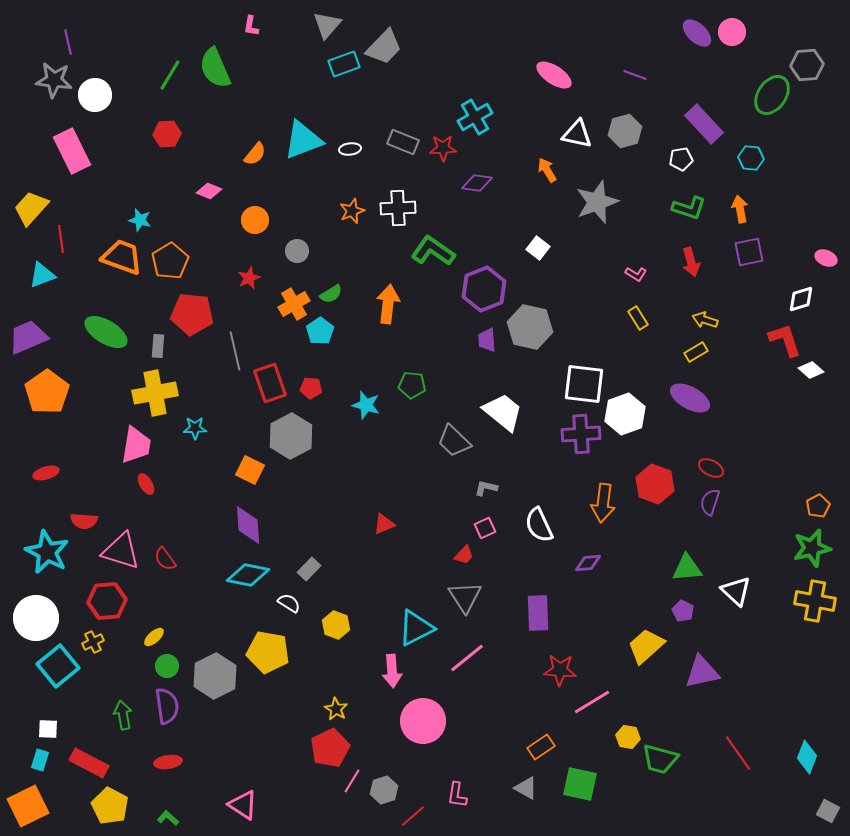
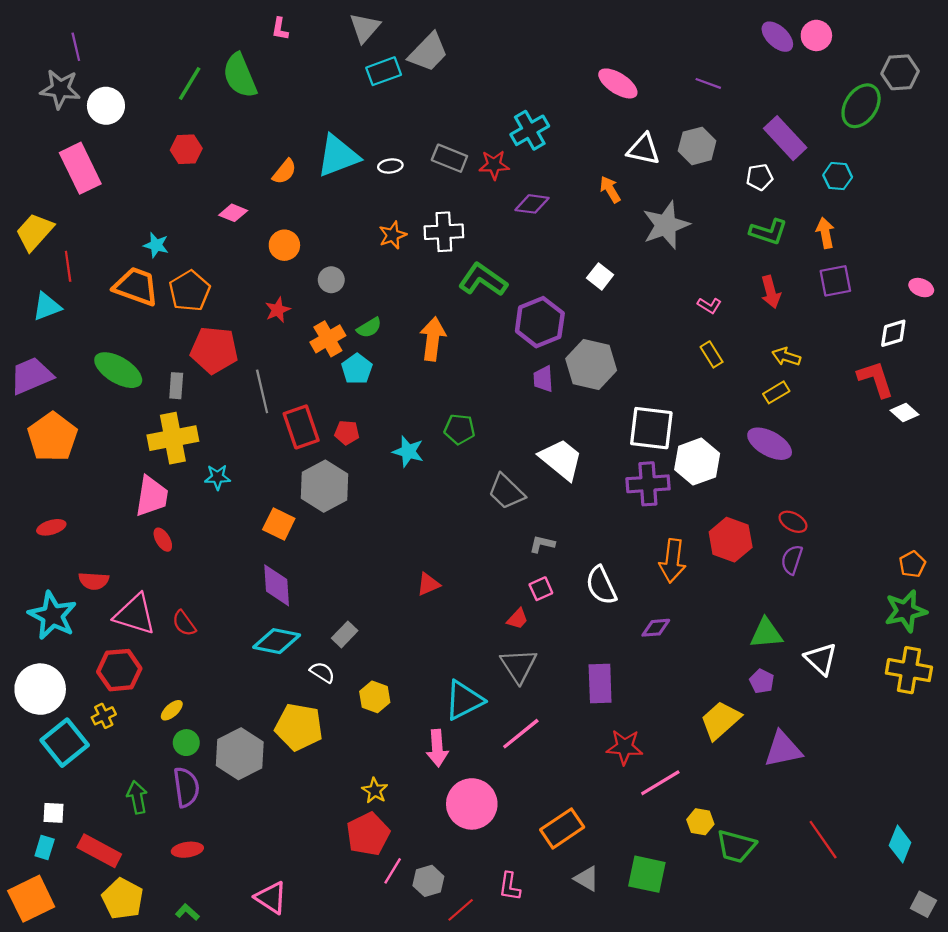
orange rectangle: (541, 747) -> (562, 828), moved, size x1.4

